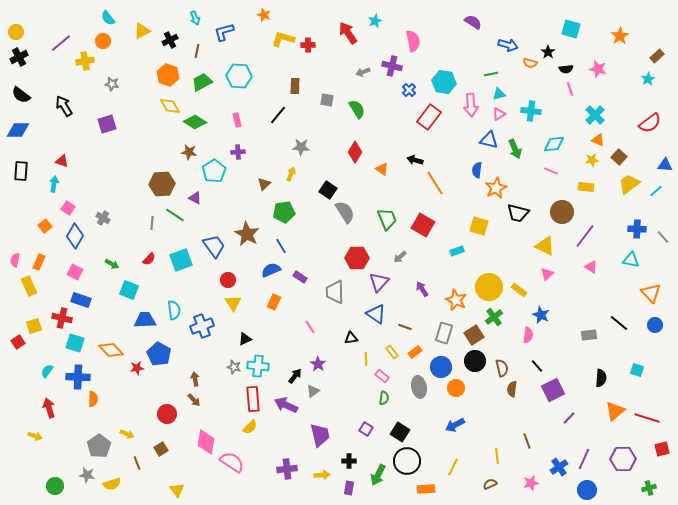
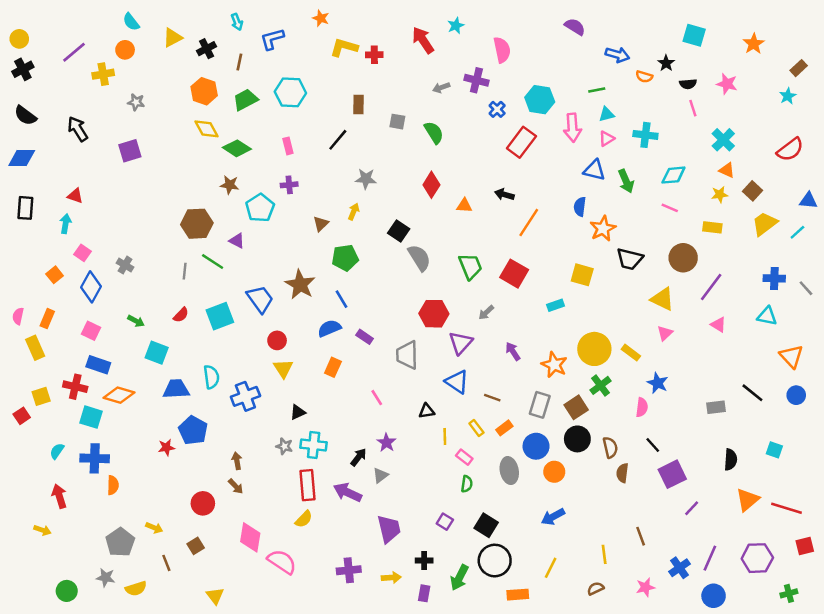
orange triangle: (382, 169) -> (464, 205), turned -32
orange line: (435, 183) -> (529, 222), turned 65
orange diamond: (111, 350) -> (119, 395), moved, turned -30

